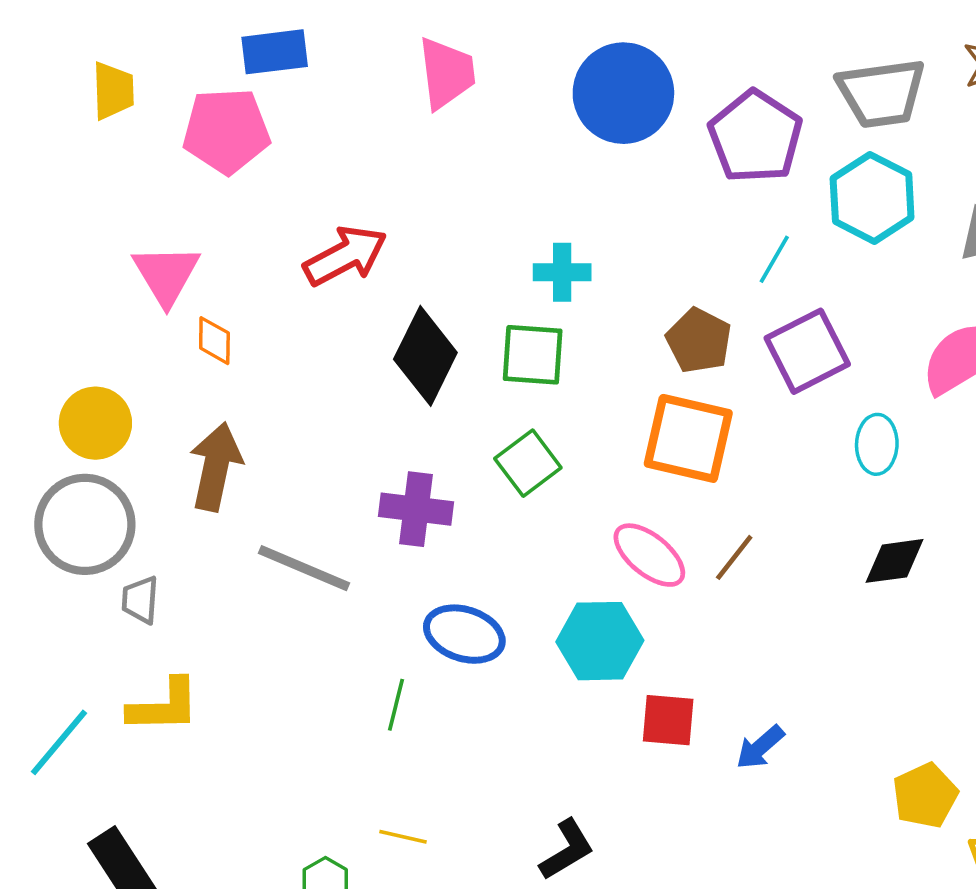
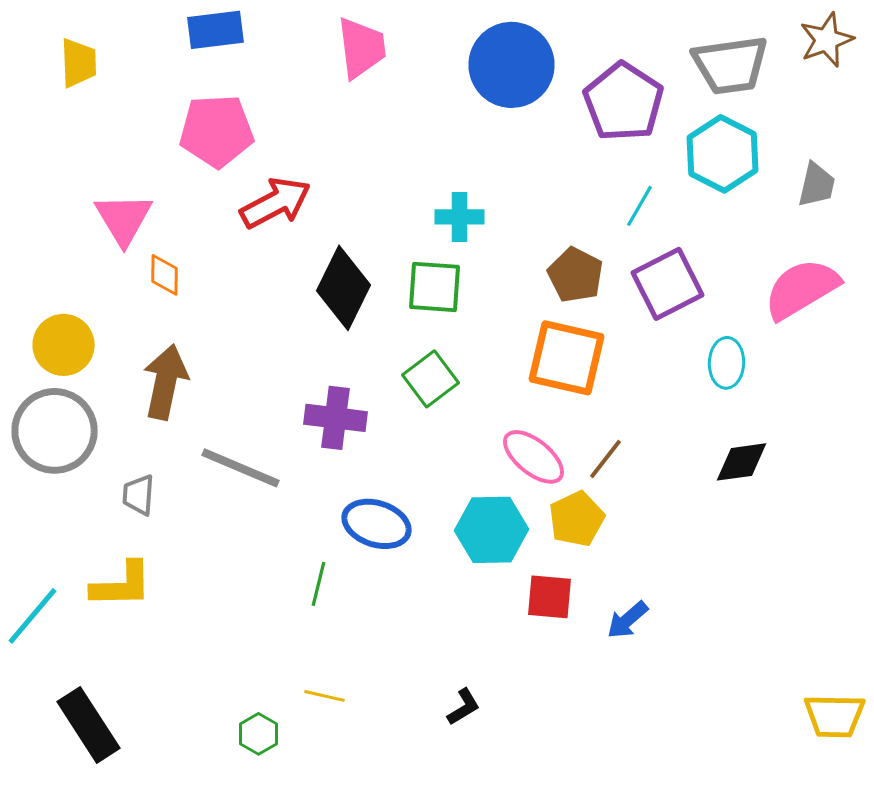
pink pentagon: (226, 131) -> (216, 131), moved
gray trapezoid: (140, 600) -> (138, 495), moved
yellow pentagon: (925, 795) -> (576, 519), moved
black L-shape: (567, 850) -> (464, 707), size x0.7

